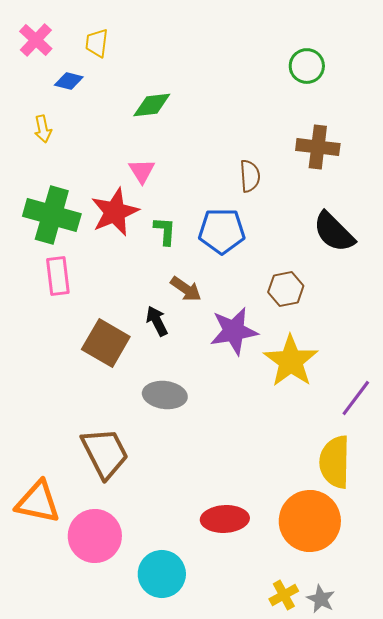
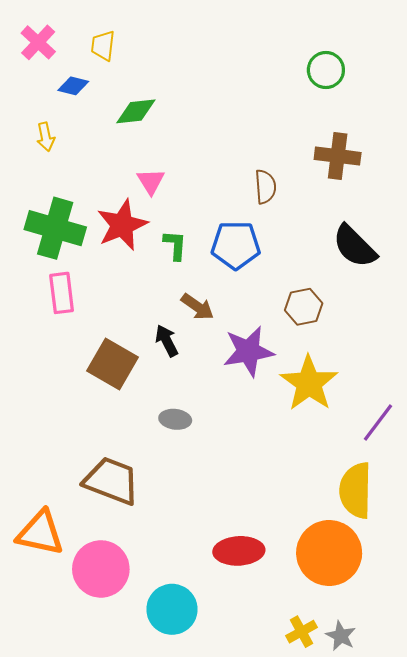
green diamond: (152, 105) -> (136, 111), moved
gray ellipse: (165, 395) -> (175, 419), size x0.7
brown trapezoid: (105, 453) -> (111, 481), turned -42

